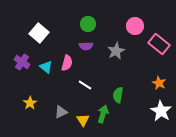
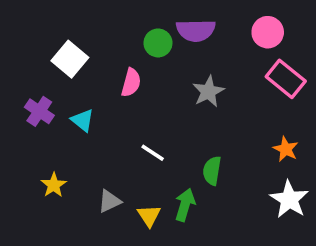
pink circle: (135, 26) -> (268, 32), moved
purple semicircle: (86, 46) -> (196, 30), moved, size x1.5
pink semicircle: (67, 63) -> (131, 83), moved

